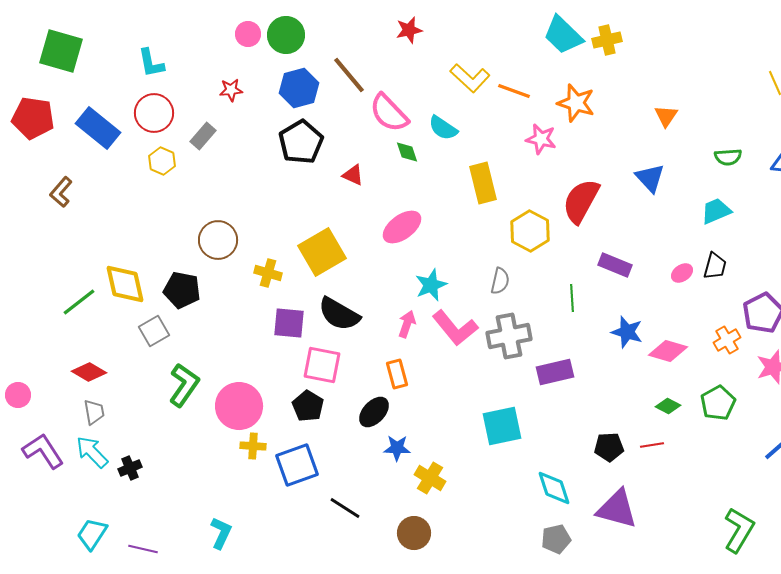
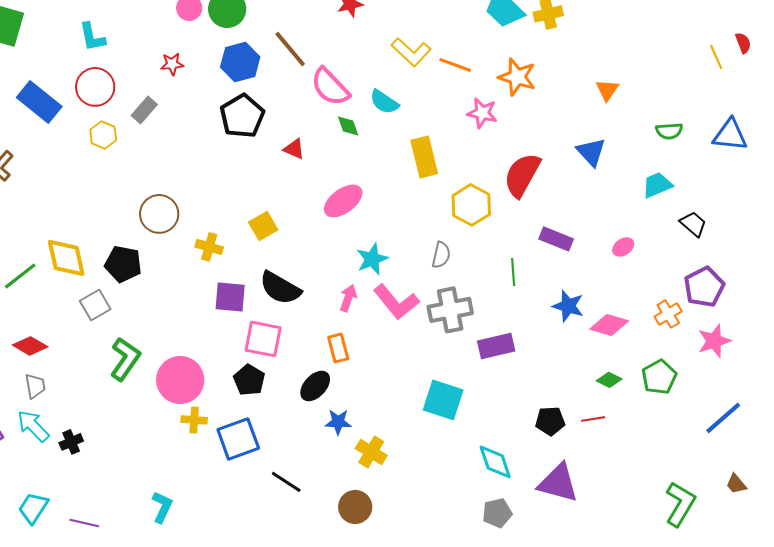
yellow square: (322, 252) -> (263, 226), size x0.6
black trapezoid: (715, 266) -> (693, 224), moved, turned -64
cyan square: (502, 426) -> (443, 400), turned 30

